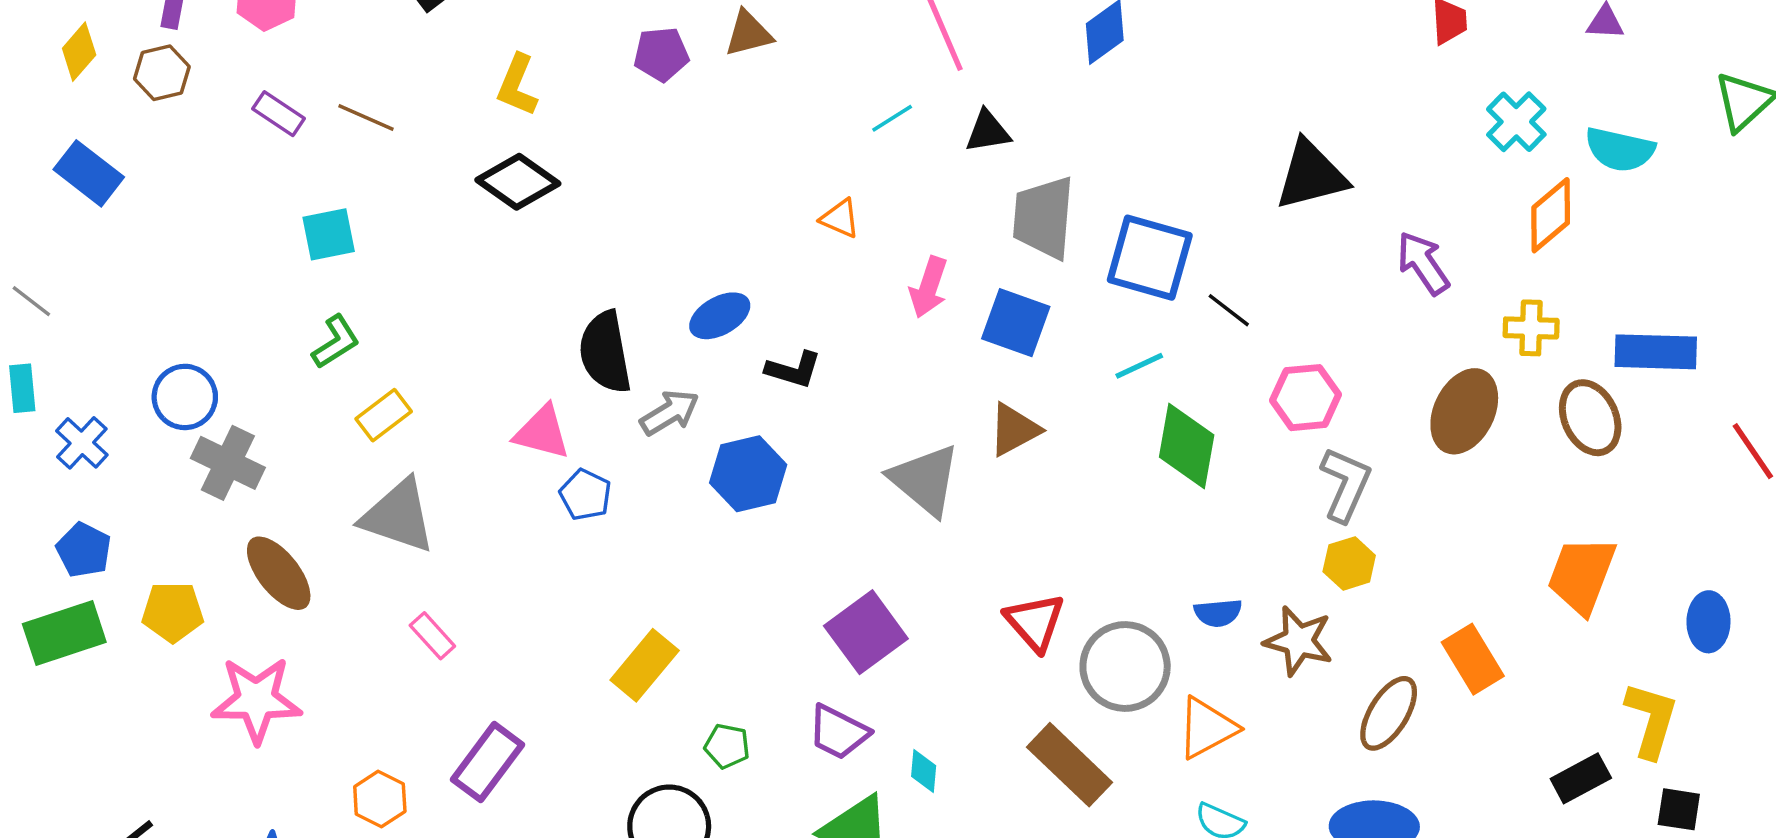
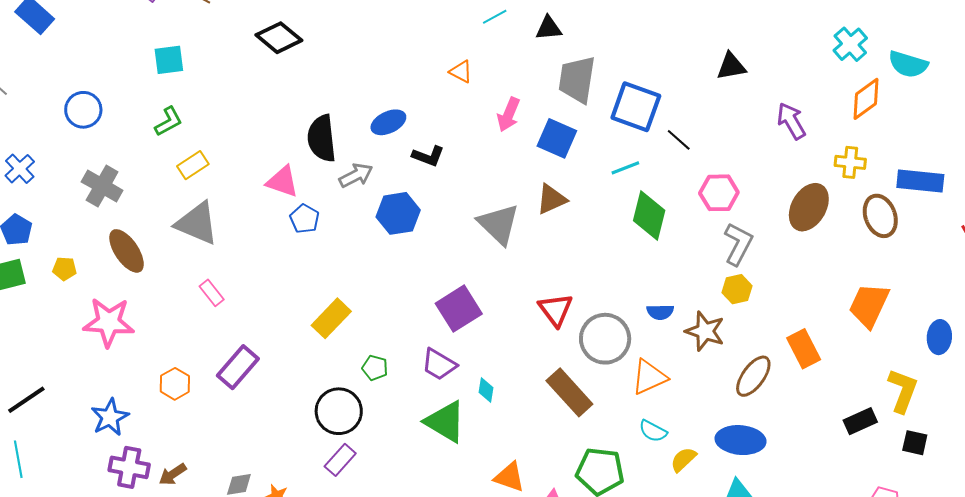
black triangle: (1311, 175) -> (731, 66), size x0.7
blue circle: (185, 397) -> (83, 110), moved
yellow pentagon: (173, 612) -> (65, 269), size x0.7

